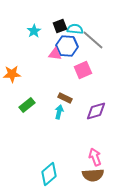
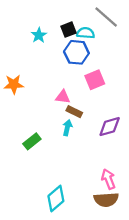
gray line: (93, 40) -> (106, 17), moved
pink triangle: (55, 54) -> (63, 97), moved
green rectangle: (27, 105) -> (32, 141), moved

